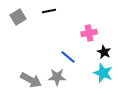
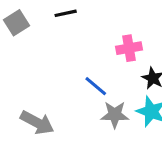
gray star: (57, 77) -> (115, 115), moved

